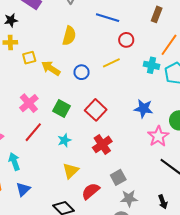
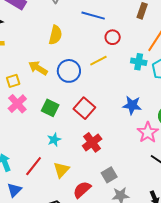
yellow square: (29, 58) -> (13, 81), moved
blue circle: (82, 72) -> (69, 71), size x1.5
red line: (33, 132) -> (34, 166), moved

